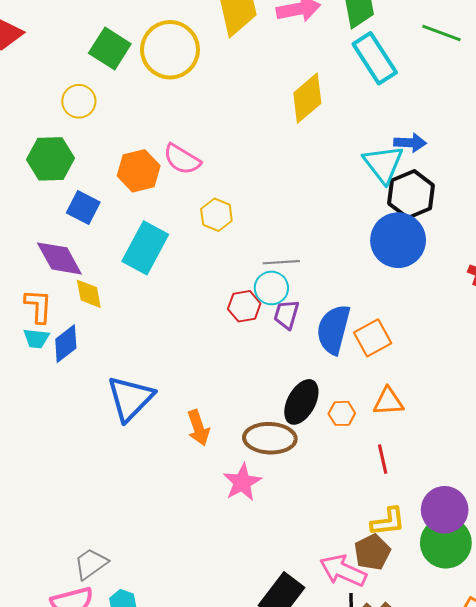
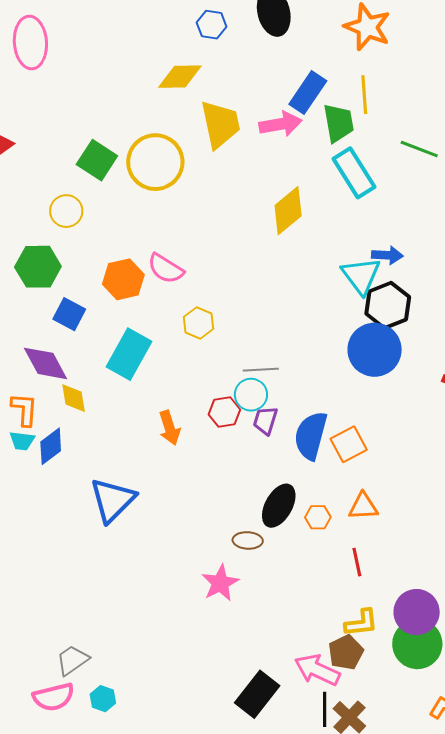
orange arrow: (198, 428) -> (170, 428), moved
brown ellipse: (270, 438) -> (248, 540), size x0.6

